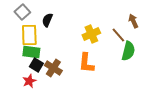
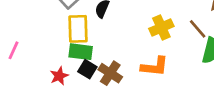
orange L-shape: (86, 63) -> (155, 66), turned -90
red star: (29, 81) -> (59, 76), moved

